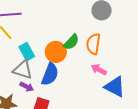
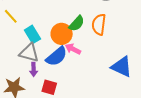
pink arrow: (99, 70) -> (73, 49), moved
blue semicircle: (50, 74) -> (57, 56), turned 30
purple arrow: (27, 87) -> (34, 69), turned 64

